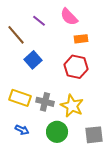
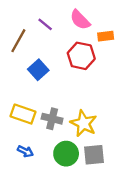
brown line: (16, 35) -> (18, 41), turned 70
orange rectangle: (81, 39) -> (106, 36), moved
red hexagon: (76, 67) -> (81, 56), moved
gray square: (94, 135) -> (94, 155), moved

